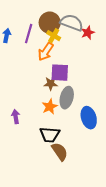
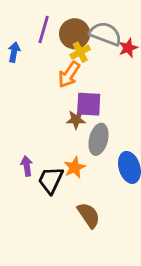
purple line: (29, 34) -> (44, 30), moved
yellow cross: (54, 36) -> (80, 52), turned 32
orange star: (50, 107) -> (75, 167), moved
black trapezoid: (50, 135) -> (51, 180), moved, turned 110

